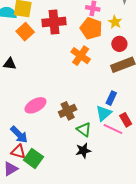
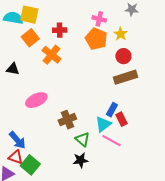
red cross: (54, 22) -> (60, 30), size x0.6
orange cross: (81, 56) -> (51, 55), moved
pink ellipse: (35, 105) -> (36, 100), moved
red rectangle: (126, 120) -> (122, 119), moved

